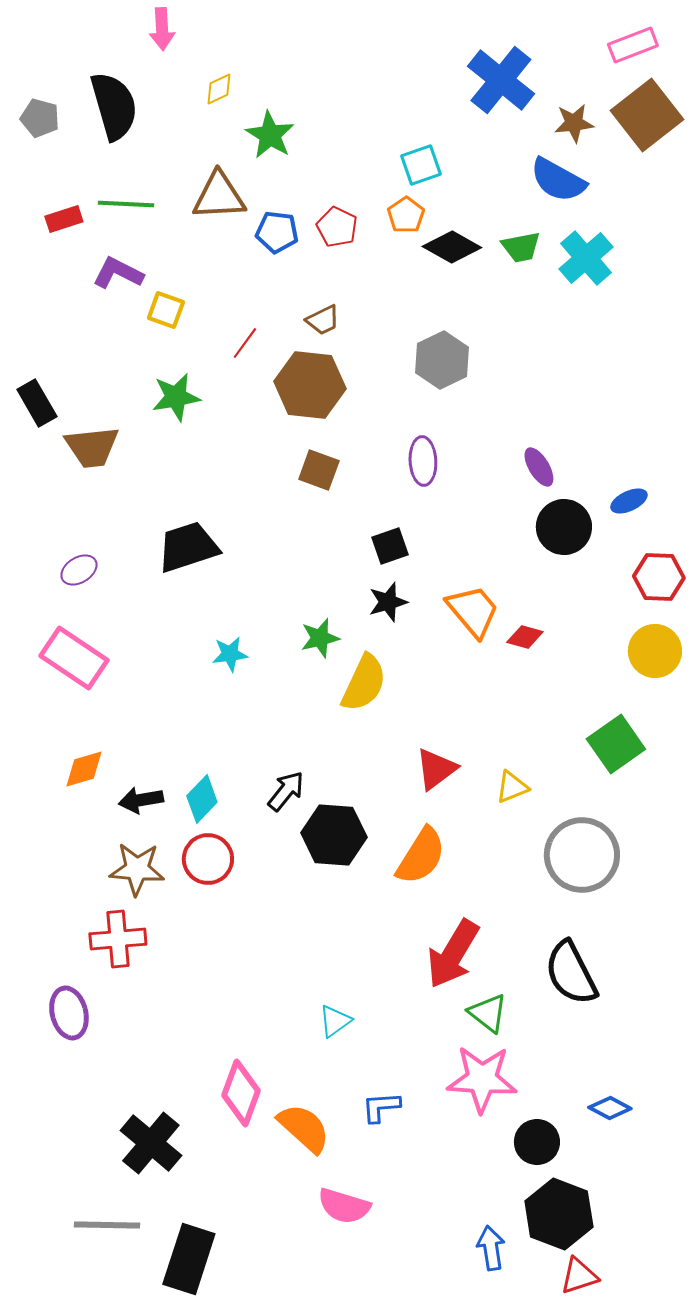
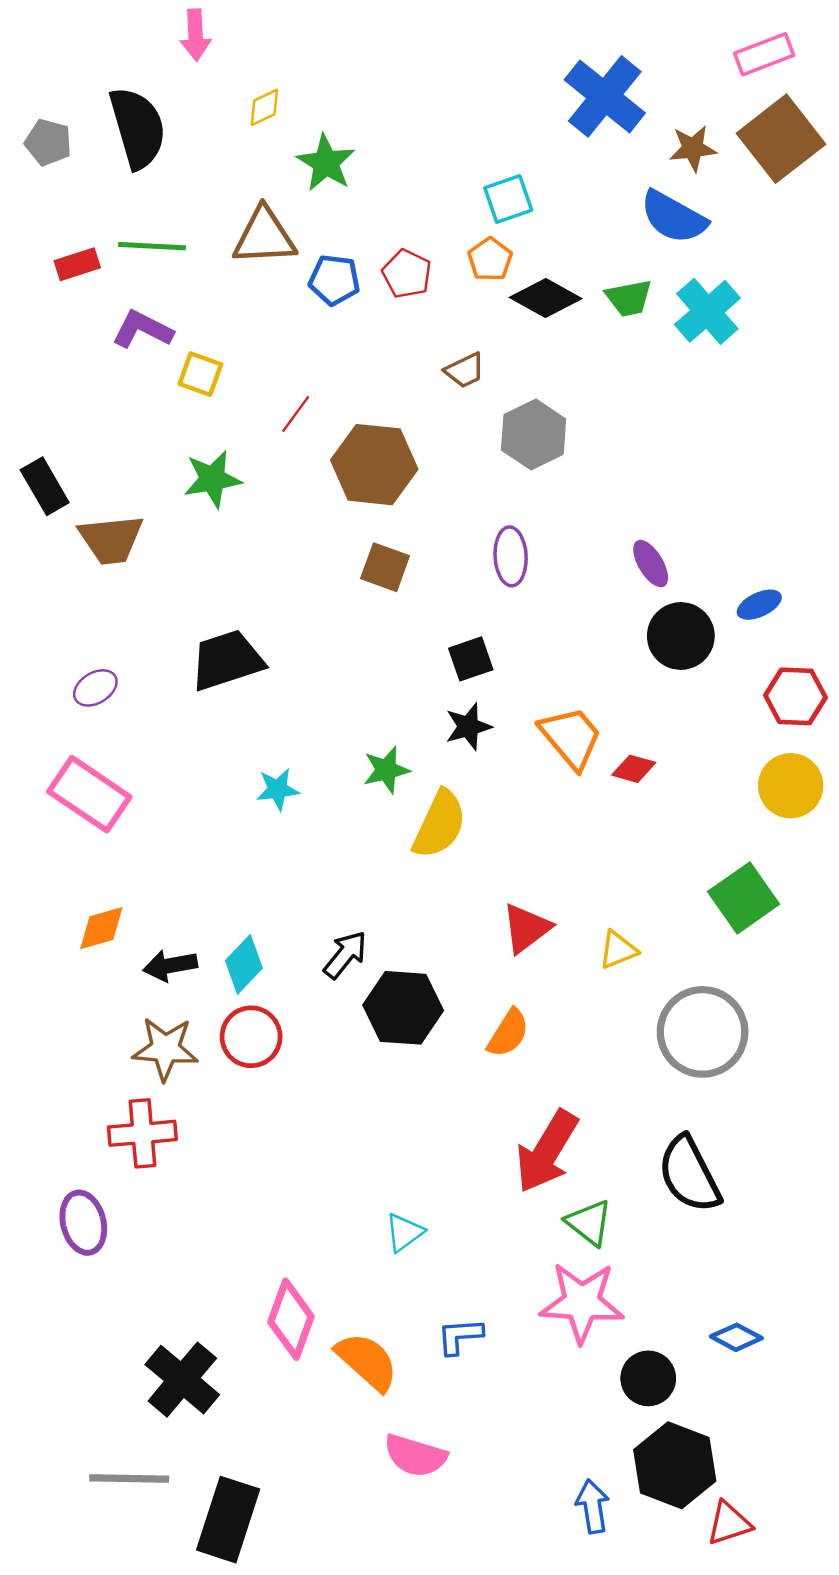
brown trapezoid: (323, 320) -> (465, 370), moved
orange semicircle: (421, 856) -> (508, 1033), size x0.7
red triangle: (579, 1276) -> (729, 1523), moved

